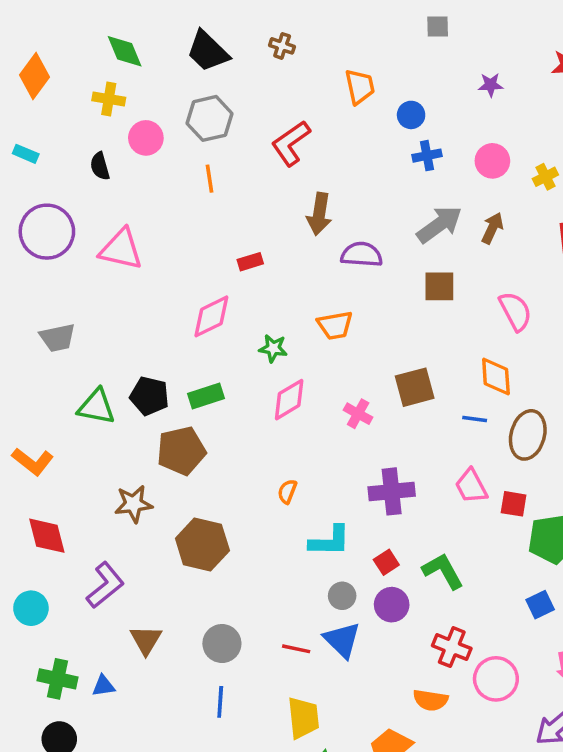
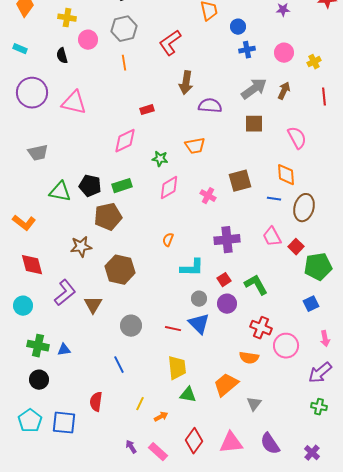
red square: (514, 504) -> (296, 247), turned 35
brown triangle: (146, 640) -> (93, 305), moved
blue line: (220, 702) -> (119, 365), moved, turned -30

